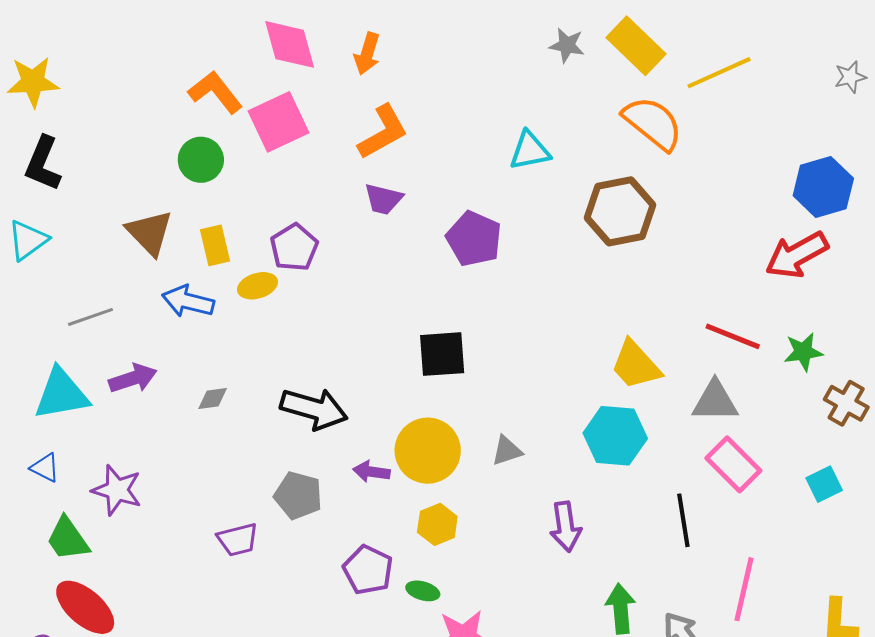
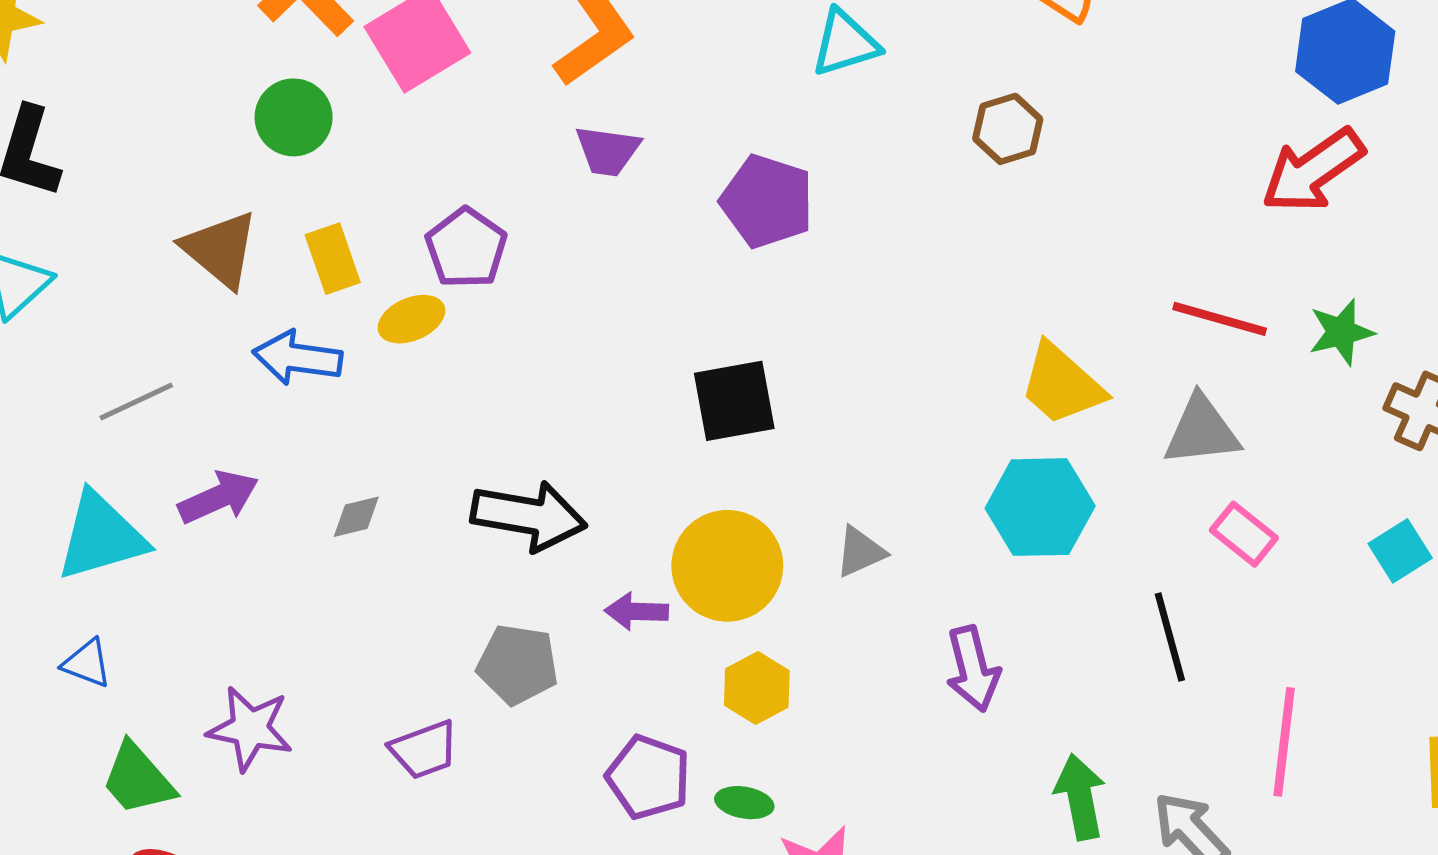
brown hexagon: (620, 211) -> (1008, 129), size x0.6
pink rectangle: (733, 464) -> (1244, 534), size x0.7
purple star: (117, 490) -> (250, 729), moved

